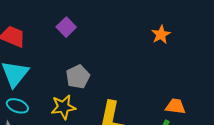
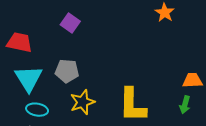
gray pentagon: (78, 77) -> (67, 71), moved, turned -30

